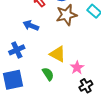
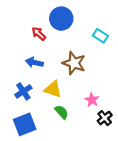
brown star: (66, 15) -> (74, 63), moved, turned -30
yellow triangle: (58, 54) -> (53, 89), moved

